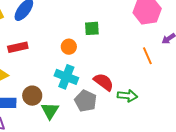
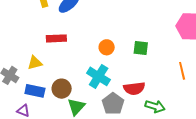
green square: (92, 28) -> (141, 48), moved
red semicircle: (104, 82) -> (134, 88), turned 125

